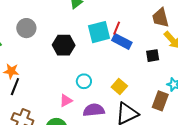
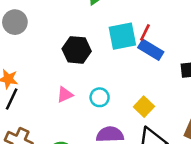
gray circle: (26, 28) -> (15, 22), moved
pink triangle: (66, 101) -> (65, 95), moved

